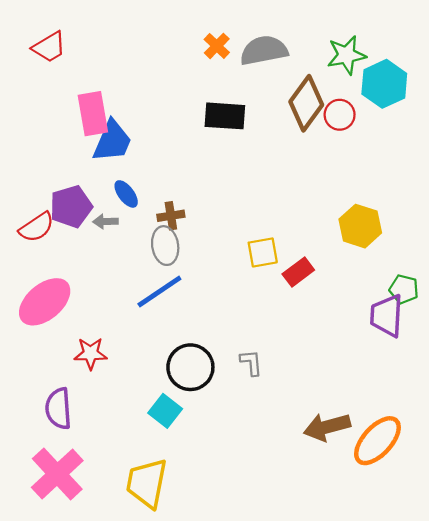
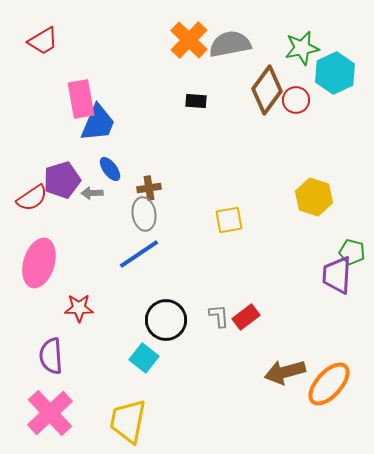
orange cross: (217, 46) -> (189, 40), size x1.6
black rectangle: (225, 116) -> (196, 101), size x0.6
red rectangle: (298, 272) -> (246, 317), moved
pink ellipse: (45, 302) -> (39, 263), turned -33

